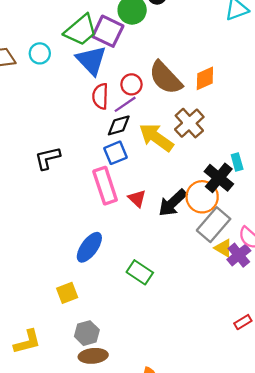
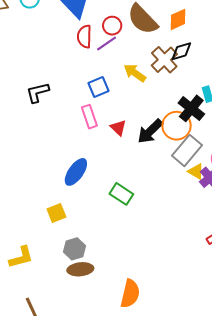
black diamond: (119, 125) -> (181, 51), moved
yellow arrow: (156, 137) -> (135, 73), size x0.7
pink rectangle: (105, 186) -> (89, 117), size x0.7

